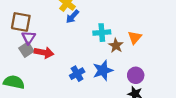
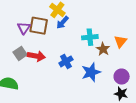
brown square: (21, 22) -> (39, 26), moved
purple triangle: (29, 38) -> (24, 28), moved
blue cross: (77, 74) -> (66, 61), moved

